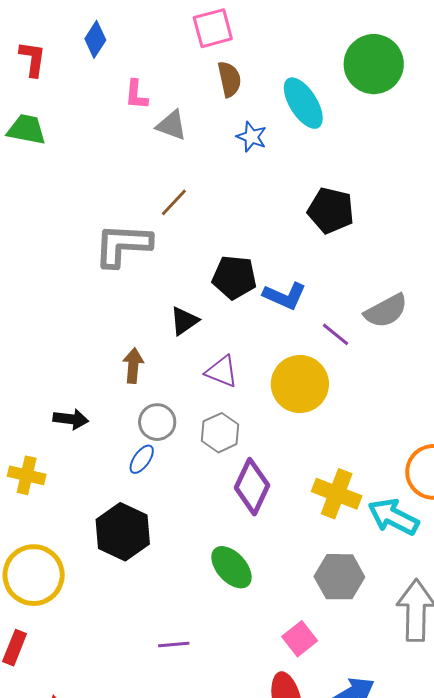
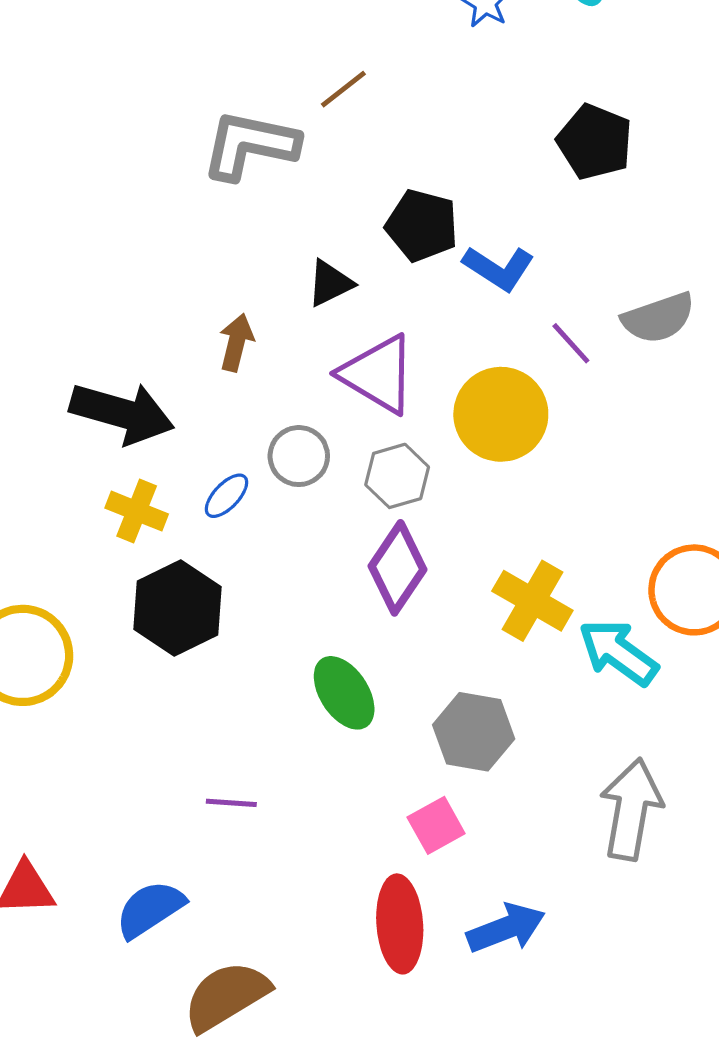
purple triangle: (222, 371) -> (378, 374), size x1.5
black arrow: (71, 419) -> (122, 413), size x1.8
gray circle: (157, 422) -> (299, 456), moved
gray hexagon: (220, 433) -> (397, 476), moved
yellow cross: (27, 475) -> (137, 511), moved
gray hexagon: (339, 577) -> (474, 732), moved

